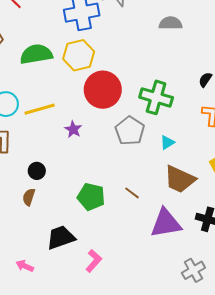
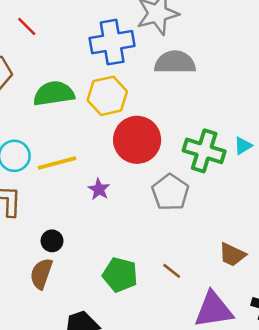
gray semicircle: (170, 23) -> (175, 62), moved, size x1.4
cyan triangle: (167, 142) -> (243, 146), moved
brown trapezoid: (180, 179) -> (232, 255), size x0.7
brown semicircle: (29, 197) -> (41, 274), size x1.4

